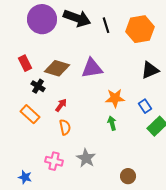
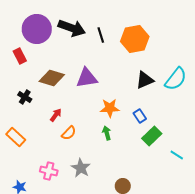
red rectangle: (25, 63) -> (20, 56), moved
black cross: (38, 86) -> (25, 97), moved
orange rectangle: (30, 114) -> (16, 137), moved
orange semicircle: (65, 127) -> (69, 133), moved, turned 56

